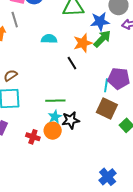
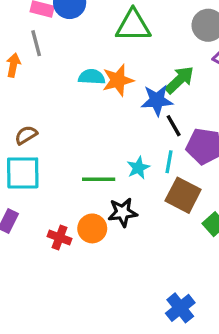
blue star: (100, 21) -> (157, 100), moved
orange star: (83, 43) -> (118, 80), moved
black line: (72, 63) -> (174, 126), moved
cyan line: (106, 85) -> (169, 162), moved
cyan star: (55, 117) -> (138, 168), moved

